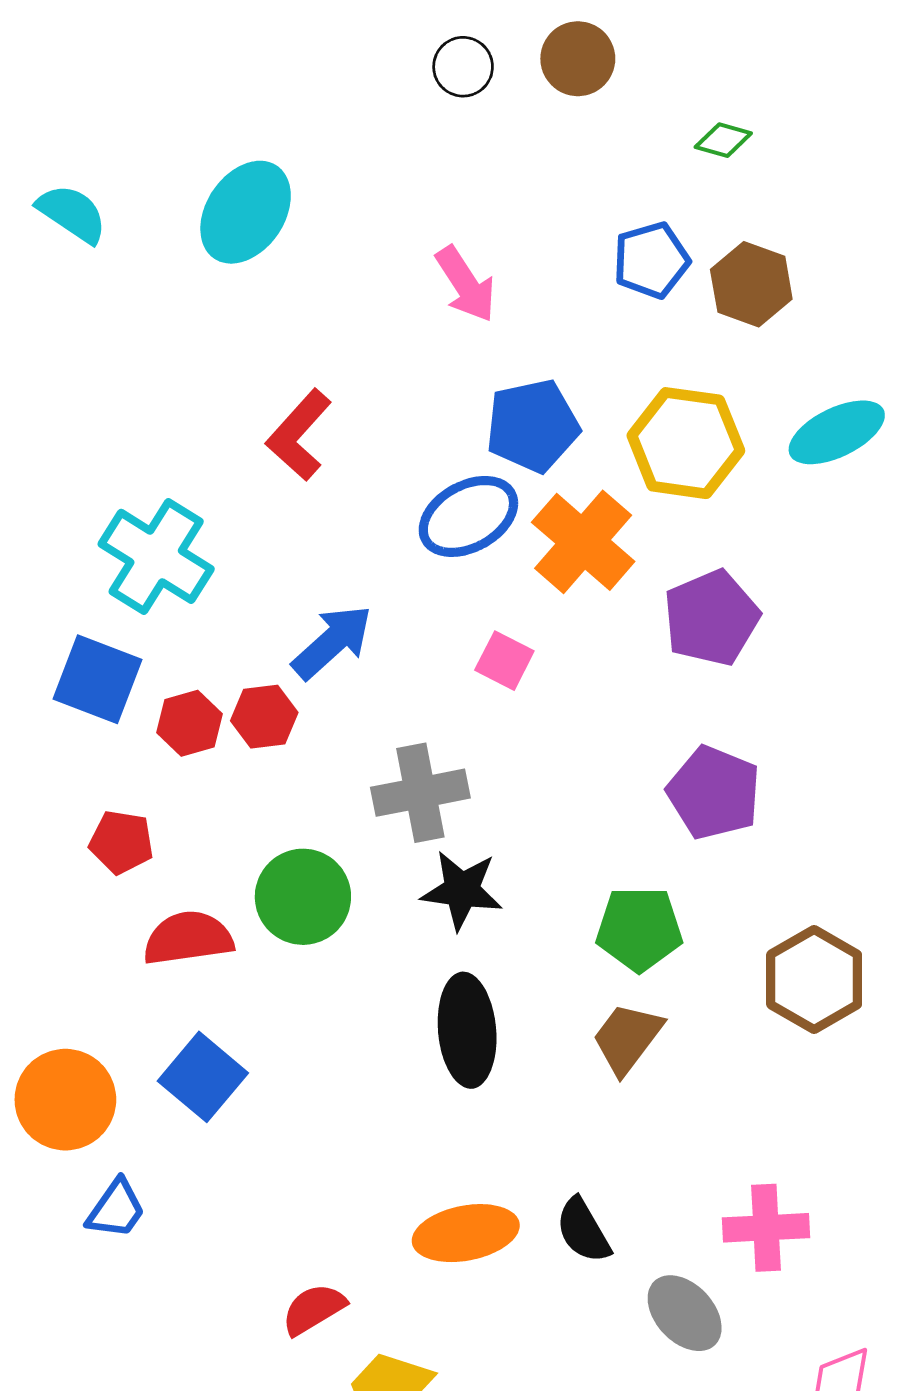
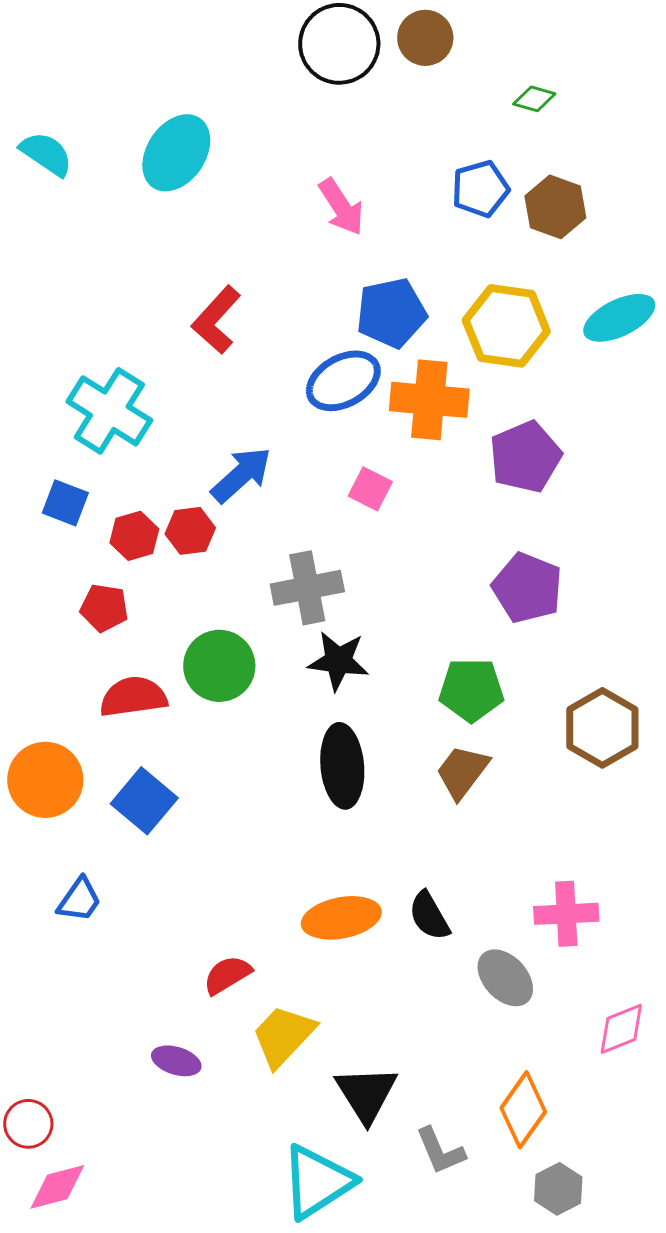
black circle: (463, 67) -> (339, 44), size x1.8
orange cross: (583, 542) -> (429, 400), turned -36
blue square: (97, 679) -> (65, 503), size x0.7
red pentagon: (121, 842) -> (104, 608), moved
orange circle: (65, 1100) -> (45, 780), moved

